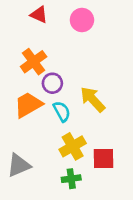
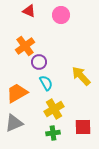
yellow arrow: (93, 99) -> (81, 76), moved
orange trapezoid: (28, 105) -> (17, 93), moved
red square: (103, 158) -> (83, 127), moved

